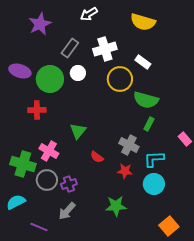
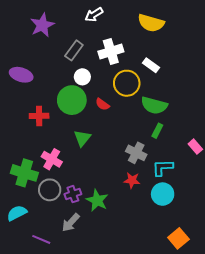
green circle: (50, 79) -> (72, 100), moved
red semicircle: (97, 157) -> (102, 104), moved
green star: (116, 206) -> (97, 200), moved, turned 30

